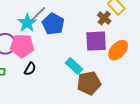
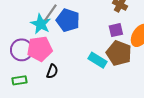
purple square: (96, 41) -> (116, 30), size x0.6
brown pentagon: (89, 83) -> (119, 53), moved, turned -30

